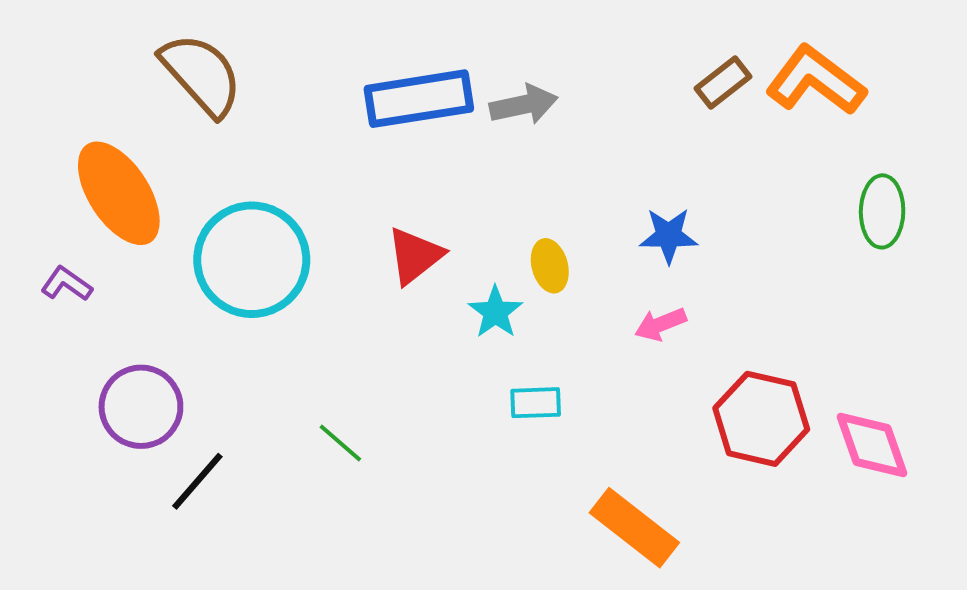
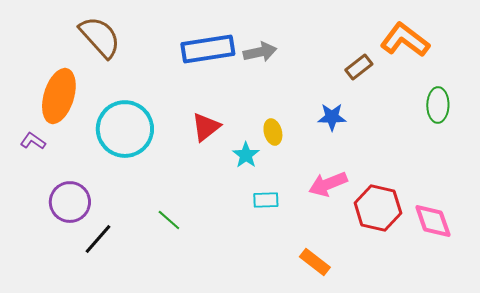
brown rectangle: (723, 83) -> (359, 67), moved
orange ellipse: (119, 193) -> (59, 96), turned 50
pink arrow: (661, 324) -> (328, 184), moved, size x1.5
orange rectangle: (634, 528) -> (315, 262), size x0.7

